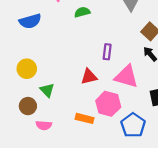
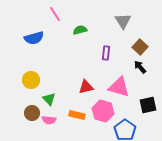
purple rectangle: (107, 52) -> (106, 53), moved
orange rectangle: (84, 118) -> (77, 115), moved
pink semicircle: (44, 125) -> (49, 120), moved

